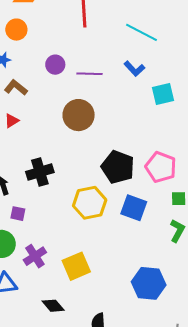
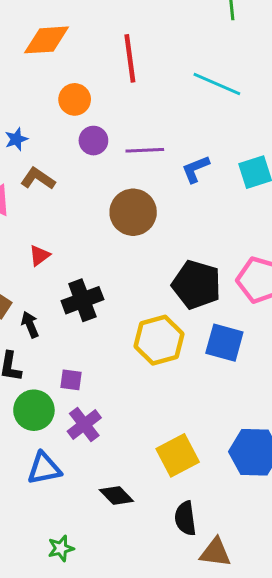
orange circle: (16, 30) -> (75, 99), moved
blue L-shape: (134, 69) -> (196, 169), moved, turned 115
red triangle: (12, 121) -> (40, 255), moved
purple square: (18, 214) -> (71, 380), moved
yellow square: (76, 266) -> (178, 455), moved

